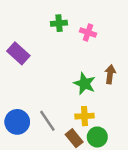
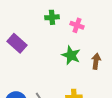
green star: (85, 84) -> (71, 55), moved

